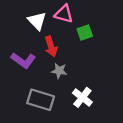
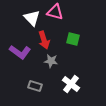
green square: (85, 32) -> (73, 39), moved, turned 32
gray rectangle: (41, 100) -> (35, 86), size x0.6

